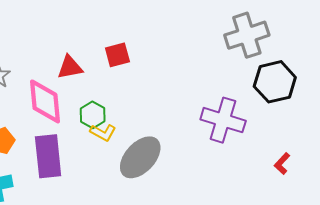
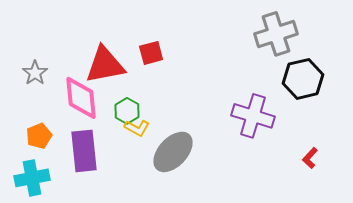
red triangle: (70, 67) -> (105, 65), size x1.6

